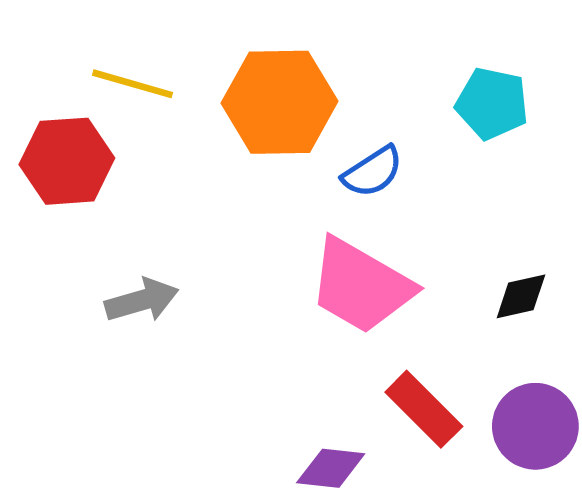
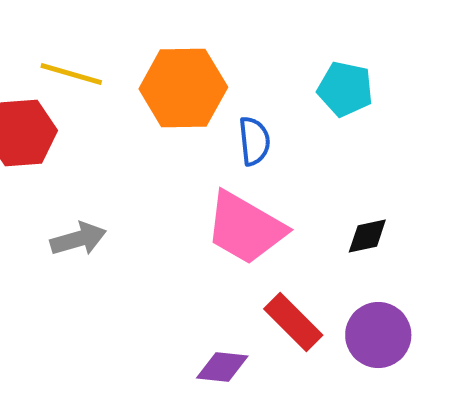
blue semicircle: (373, 172) -> (254, 141), turned -63

